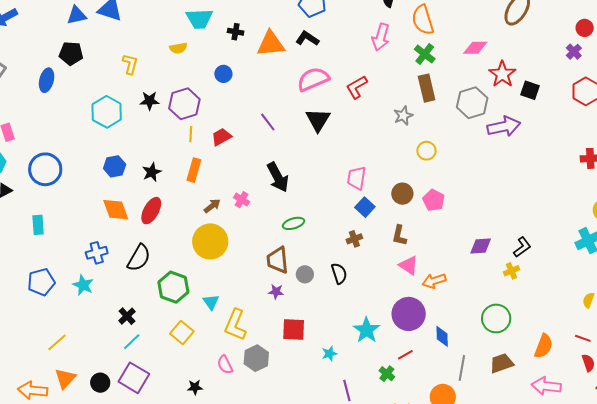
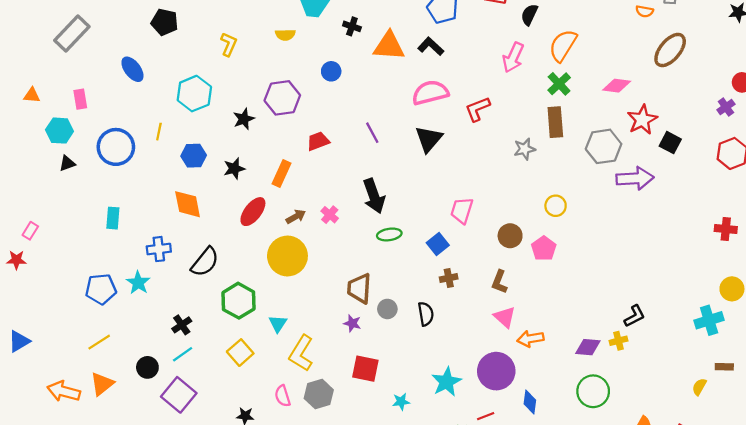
orange semicircle: (423, 20) -> (563, 46), turned 40
blue ellipse: (47, 80) -> (132, 69), moved, turned -60
black star: (150, 101) -> (244, 119), moved, turned -30
yellow line: (191, 134) -> (159, 132), moved
yellow circle: (426, 151) -> (556, 206), moved
blue square: (365, 207) -> (438, 244), moved
red ellipse: (151, 211) -> (253, 212), moved
green ellipse: (293, 223) -> (389, 234), moved
cyan rectangle: (38, 225) -> (113, 218), moved
purple diamond: (481, 246) -> (588, 347), moved
blue pentagon: (41, 282) -> (101, 289), moved
black circle: (100, 383) -> (147, 367), moved

